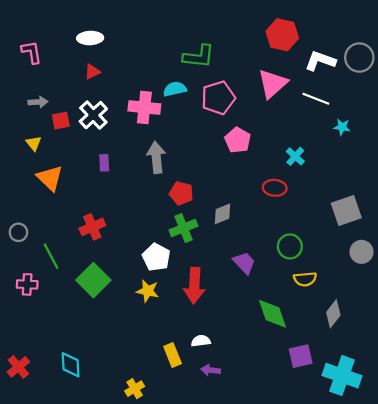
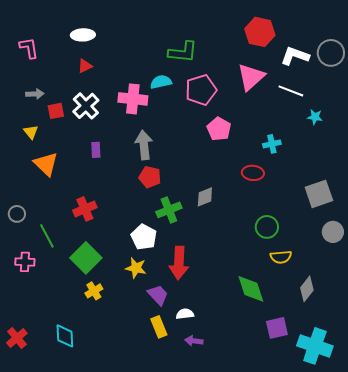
cyan cross: (295, 156) -> (272, 144), turned 36
red pentagon: (181, 193) -> (150, 177), moved
purple trapezoid: (244, 263) -> (158, 295), moved
yellow cross: (135, 389) -> (94, 291), moved

